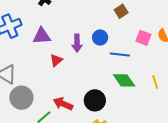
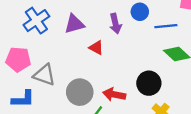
red triangle: (56, 60) -> (96, 48), turned -40
gray circle: (21, 98) -> (80, 92), moved

